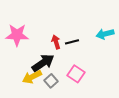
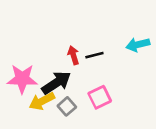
pink star: (17, 35) -> (22, 79), moved
pink square: (76, 74) -> (100, 97), turned 30

